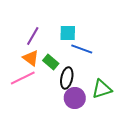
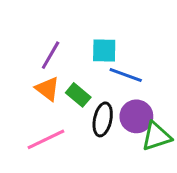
pink line: (23, 78) -> (46, 139), moved
purple circle: (75, 98) -> (136, 116), moved

